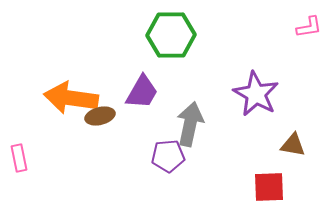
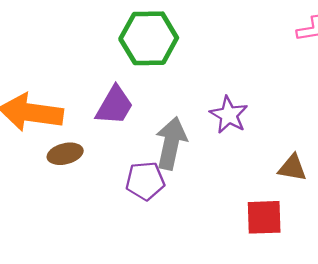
purple star: (256, 94) -> (229, 115), moved, size x0.7
brown ellipse: (100, 116) -> (65, 154), moved

